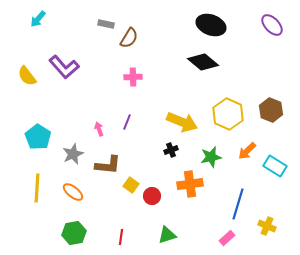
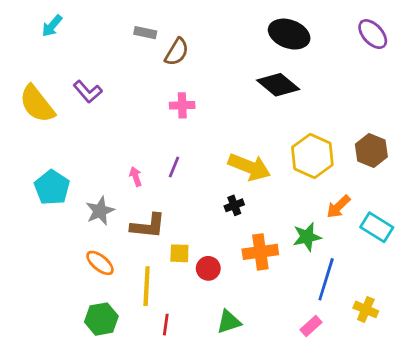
purple L-shape: (64, 67) -> (88, 92), size x0.7
yellow semicircle: (27, 76) -> (37, 104), size x1.4
green star: (211, 157) -> (307, 237), moved
yellow square: (131, 185) -> (179, 253), turned -35
yellow line: (37, 188) -> (147, 286), moved

